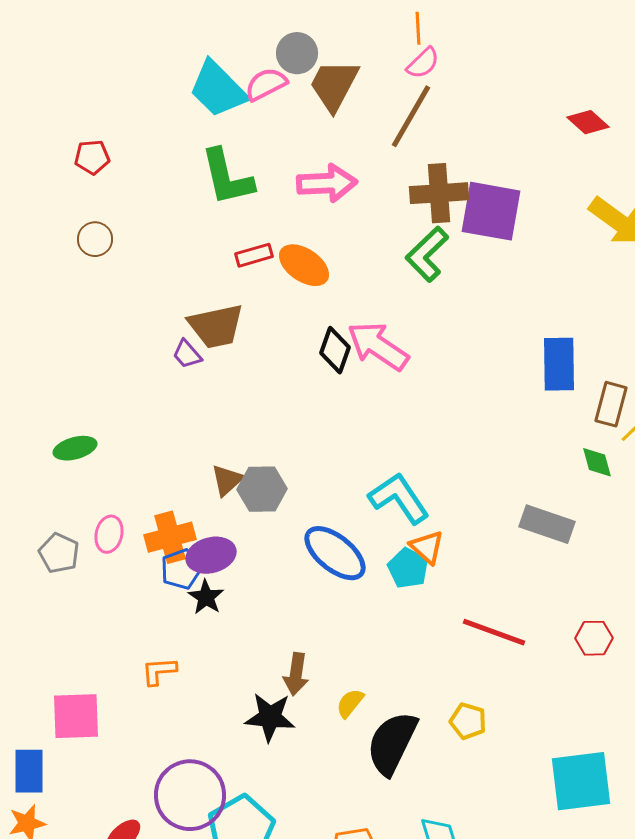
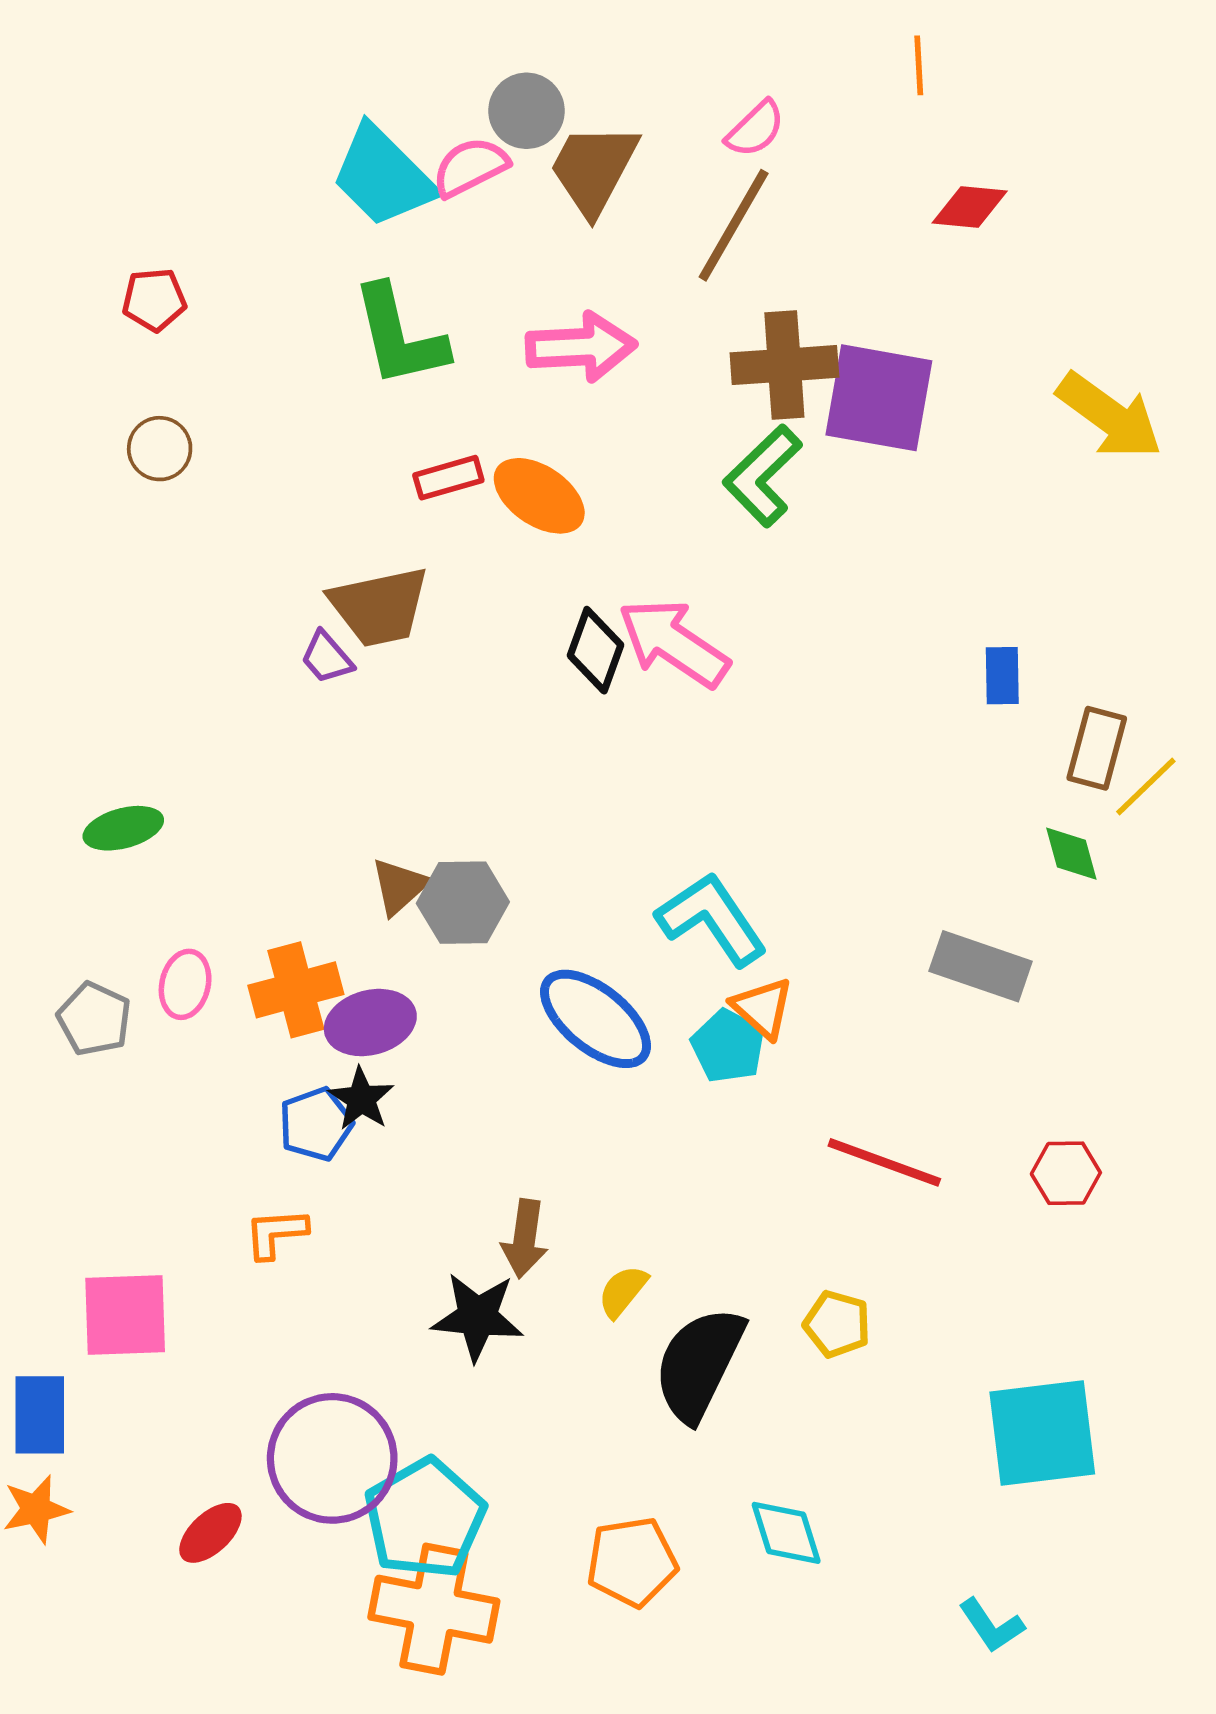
orange line: (418, 28) -> (919, 65), moved
red diamond: (588, 122) -> (970, 207), moved, turned -36
blue rectangle: (559, 364) -> (1002, 676), size x0.6
blue pentagon: (181, 569) -> (316, 1124), moved

